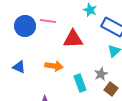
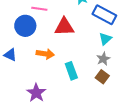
blue circle: (25, 26) -> (25, 26), moved
gray star: (101, 74) -> (103, 59), moved

